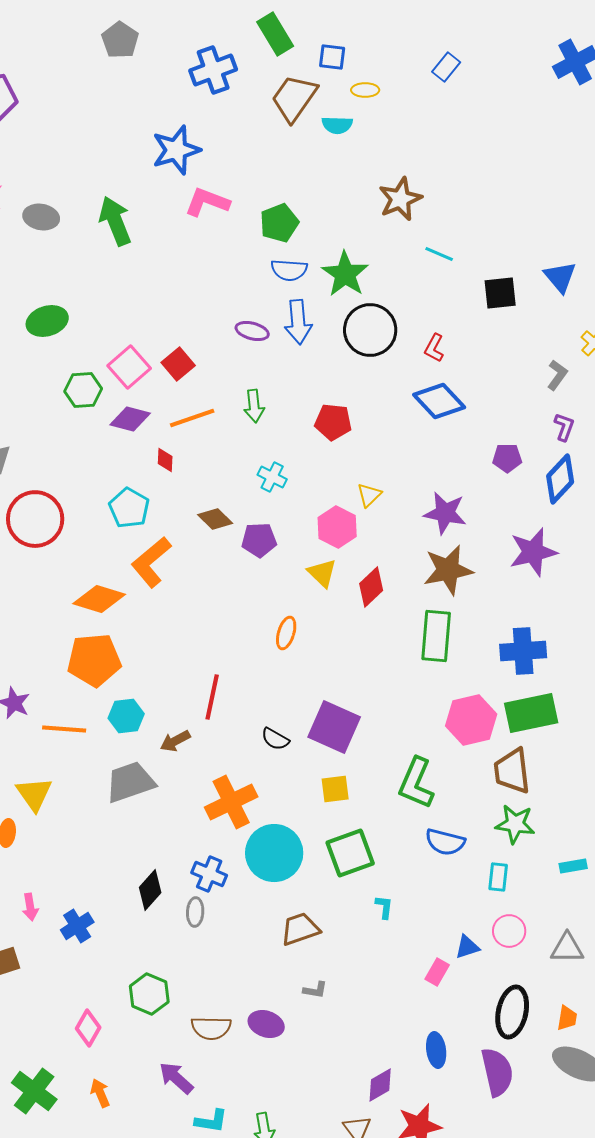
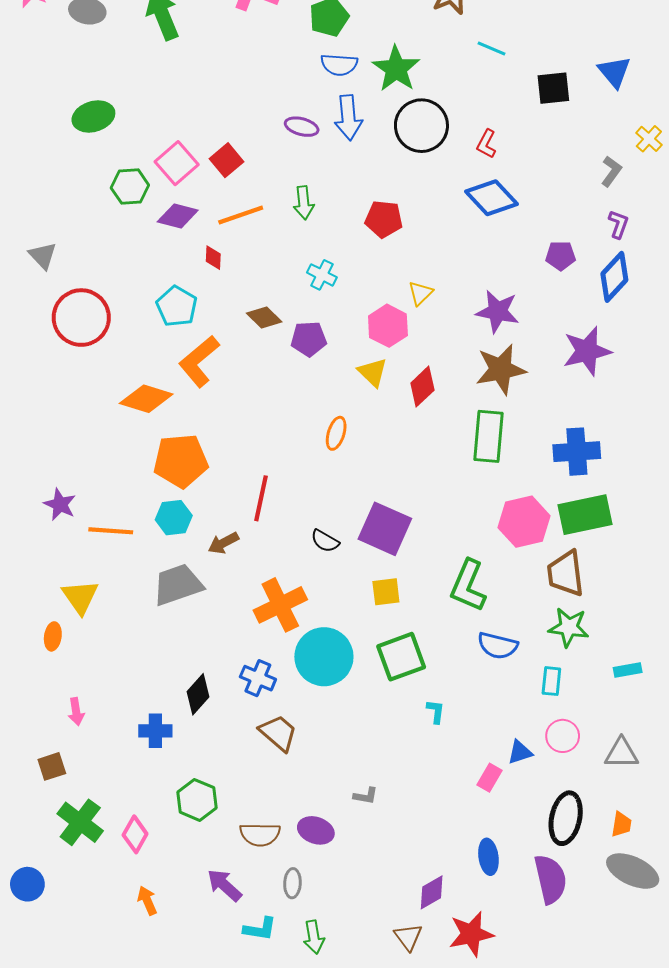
orange pentagon: (94, 660) -> (181, 461), moved
gray ellipse: (195, 912) -> (292, 883), moved
blue cross: (77, 926) -> (155, 731), moved, turned 32
brown trapezoid: (300, 929) -> (278, 733), moved, turned 60
green cross: (34, 1091) -> (80, 822), moved

